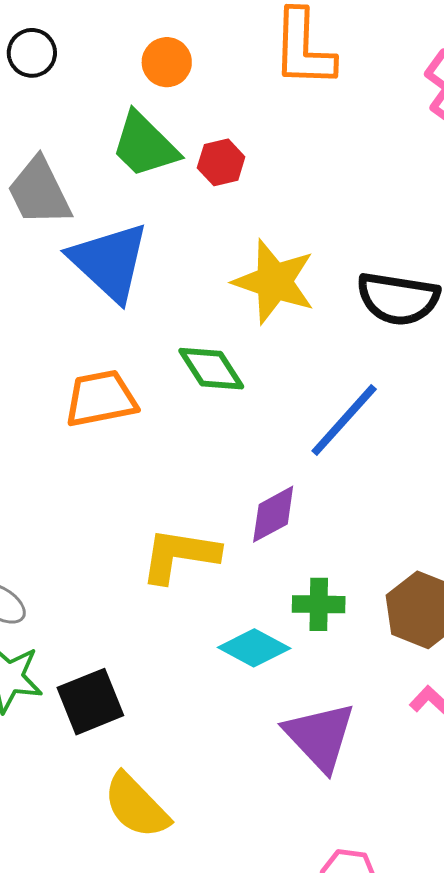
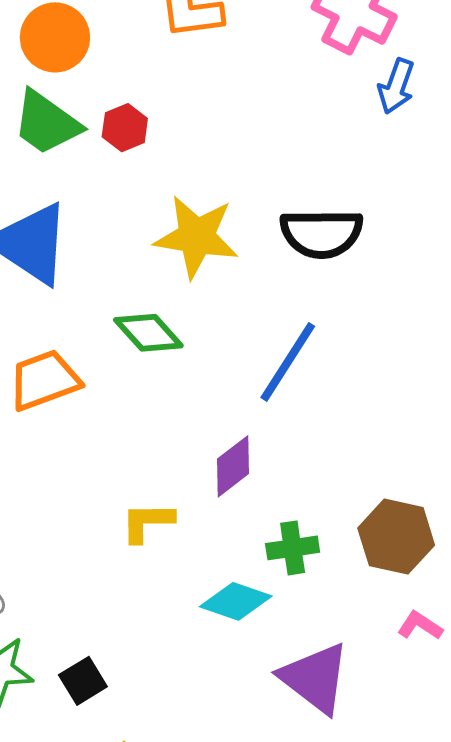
orange circle: (167, 62) -> (55, 37), size x1.4
yellow L-shape: (180, 555) -> (147, 522), size x0.7
black square: (90, 702) -> (83, 681), size x0.7

